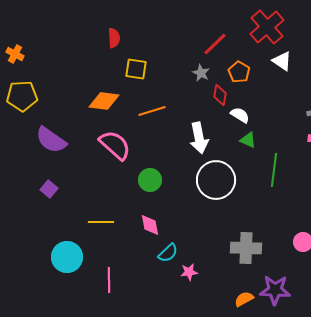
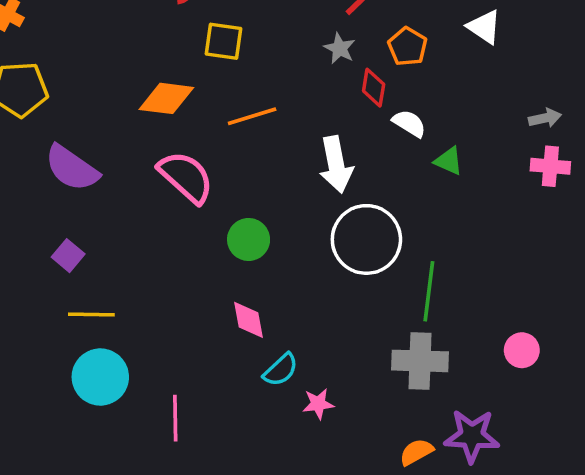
green triangle: (248, 140) -> (449, 161), moved
green line: (274, 170) -> (429, 291), moved
yellow line: (101, 222) -> (91, 314), moved

